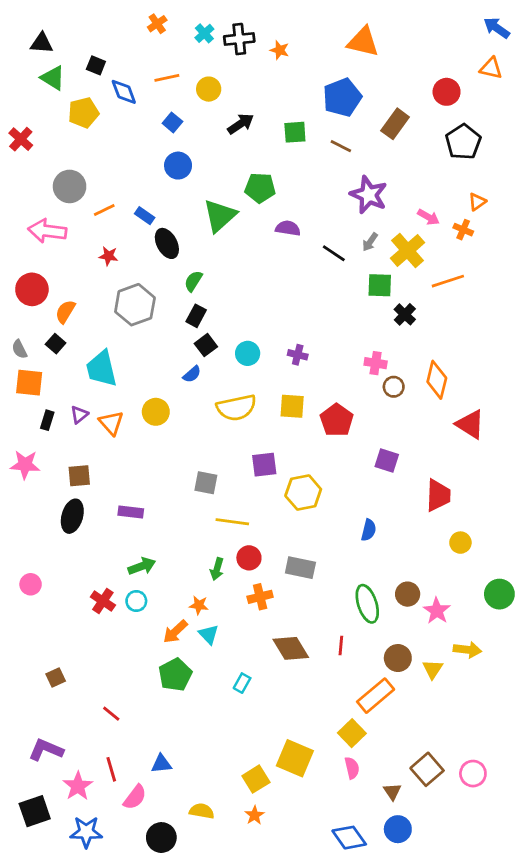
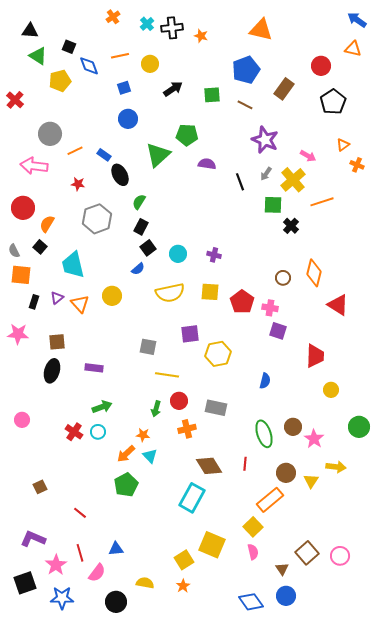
blue square: (172, 122) -> (124, 88), turned 32
orange cross: (463, 230) -> (357, 165), moved
black line: (334, 253) -> (240, 182), turned 36
pink cross: (376, 363) -> (270, 308), moved
cyan rectangle: (242, 683) -> (192, 498), moved, size x2.0

